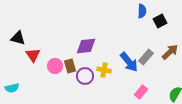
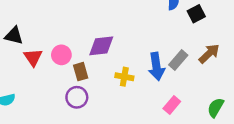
blue arrow: (129, 62) -> (156, 66), turned 30
pink circle: (55, 66) -> (61, 55), moved
purple circle: (85, 76) -> (77, 97), moved

